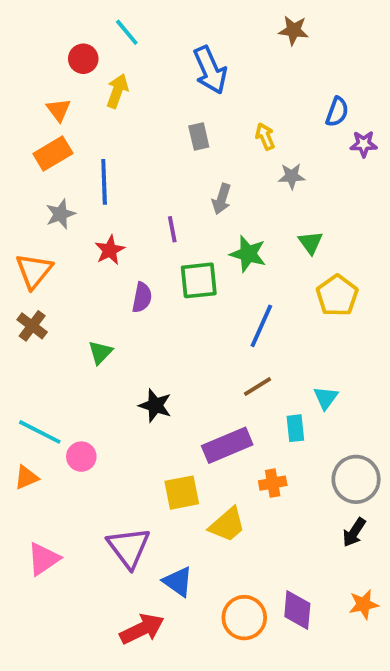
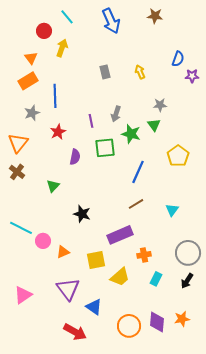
blue arrow: (210, 70) -> (111, 21), moved
gray star: (292, 176) -> (160, 105), moved
gray arrow: (222, 199) -> (116, 114), moved
green triangle: (311, 242) -> (154, 125), moved
cyan rectangle: (295, 428) -> (156, 279), moved, turned 32
orange triangle: (26, 477) -> (63, 252), moved
orange star: (364, 604) -> (182, 319), moved
red arrow: (142, 629) -> (75, 332), turned 55

